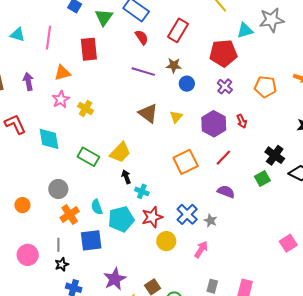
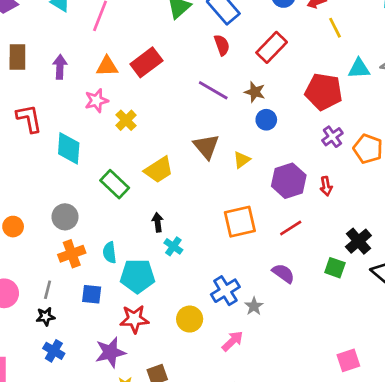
red rectangle: (89, 49) -> (146, 62), moved, turned 45
purple cross: (225, 86) -> (332, 137), moved
yellow trapezoid: (120, 152) -> (159, 170), moved
green square: (262, 179) -> (335, 268), turned 35
red star: (152, 217) -> (134, 319), moved
blue square: (91, 240) -> (92, 294), size x0.7

